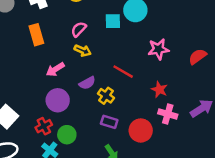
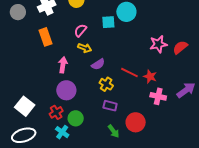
pink star: (158, 49) -> (158, 44), moved
pink arrow: (55, 69) -> (63, 65), turned 133
red line: (123, 72) -> (129, 72), moved
purple semicircle: (87, 83) -> (98, 64), moved
red circle: (141, 130) -> (136, 122), moved

